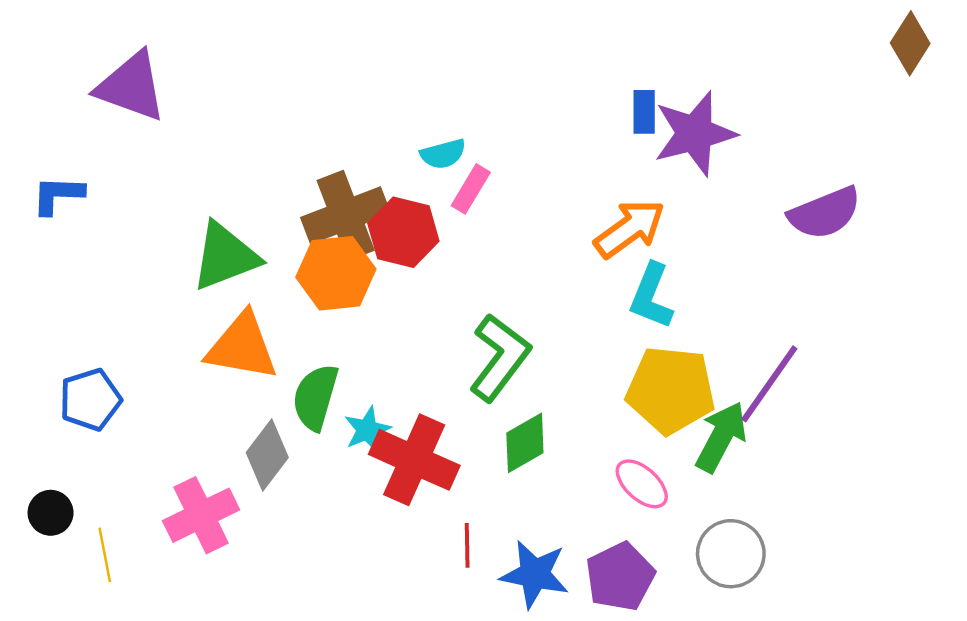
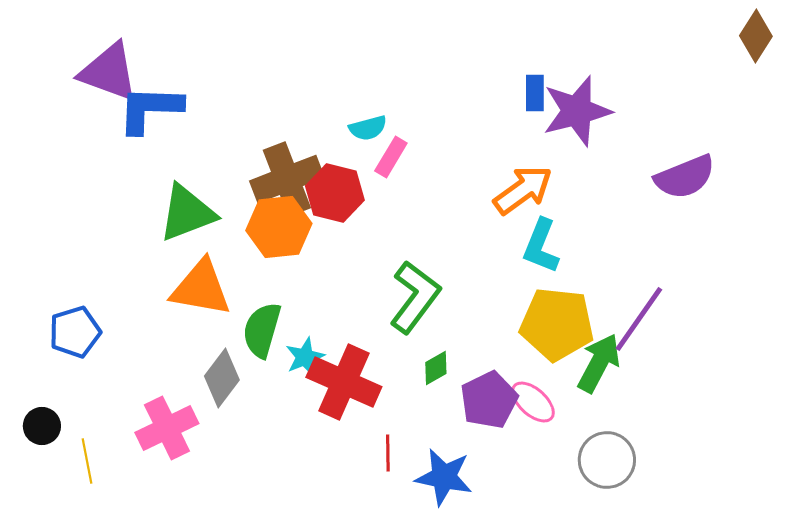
blue L-shape: (58, 195) -> (150, 109), moved, size x1.5
green diamond: (525, 443) -> (436, 368), size x0.7
purple pentagon: (620, 577) -> (489, 400), moved

